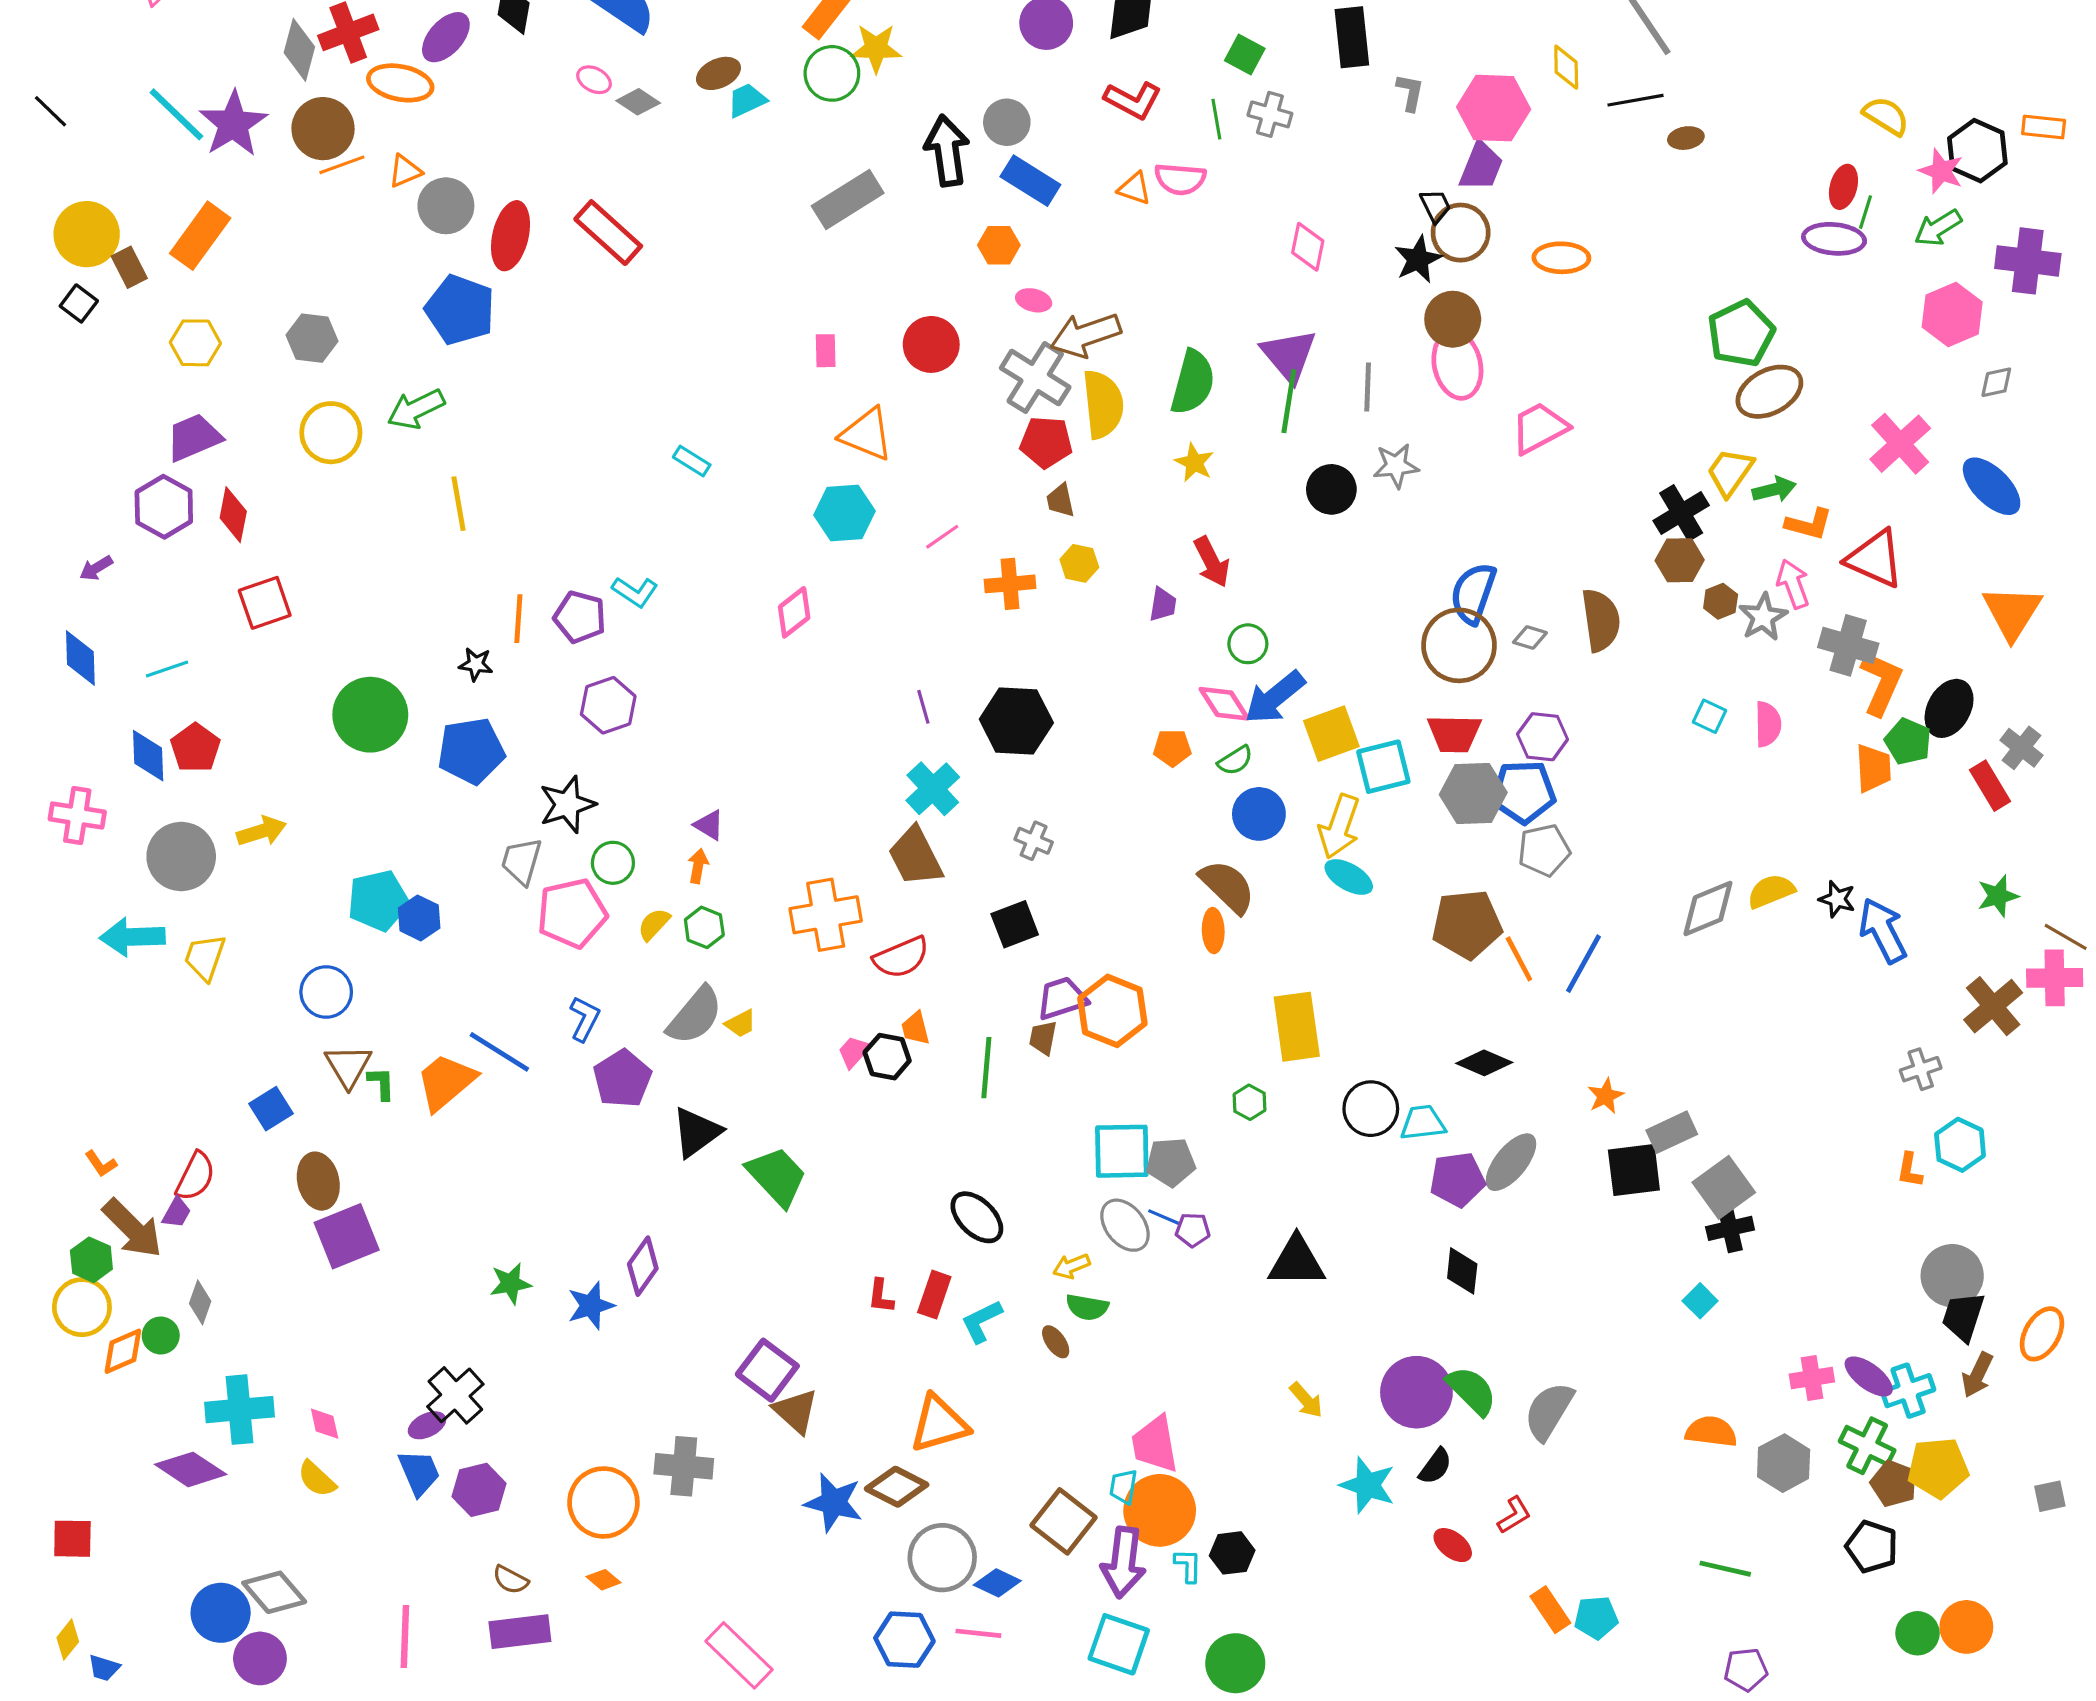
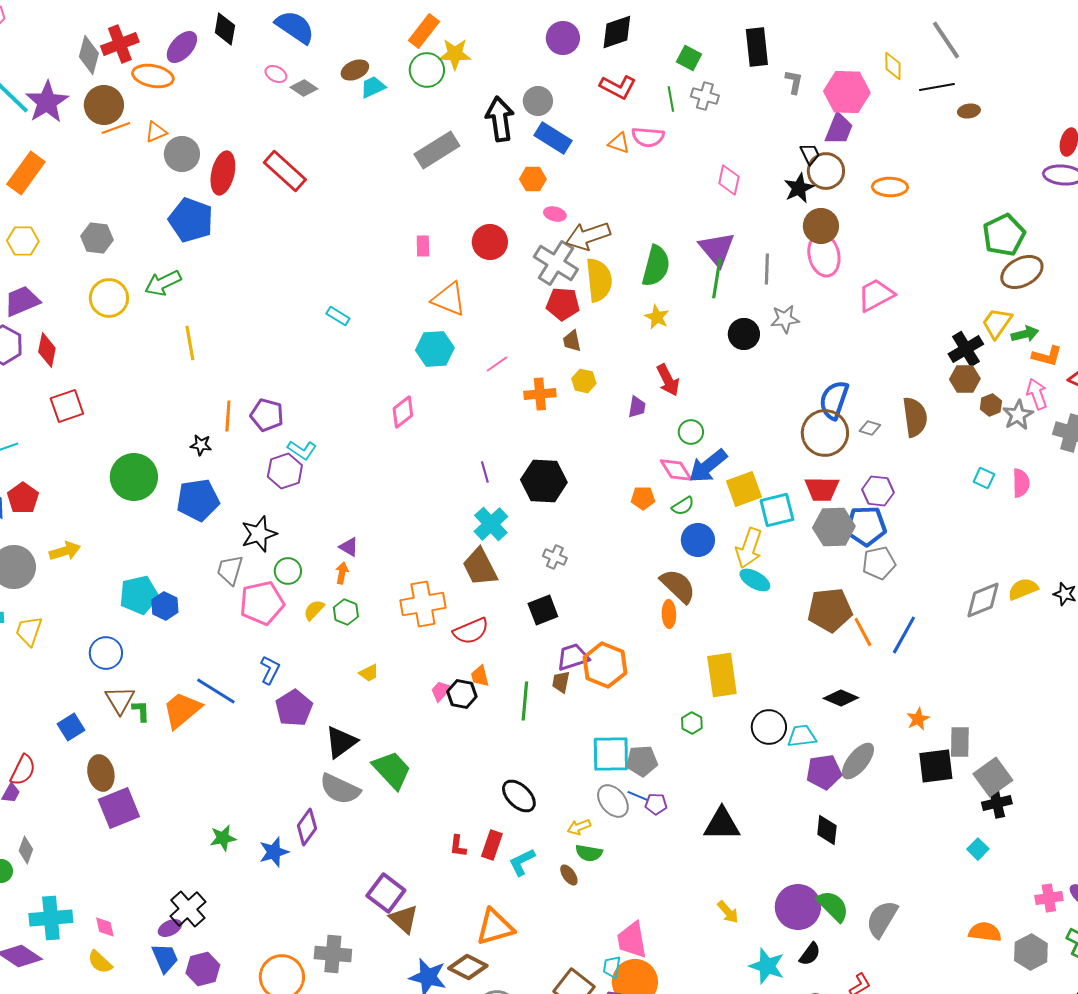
cyan L-shape: (635, 592) -> (302, 450), moved
gray semicircle: (695, 1016) -> (340, 789), moved, turned 75
gray rectangle: (1672, 1132) -> (960, 742), turned -64

